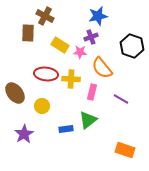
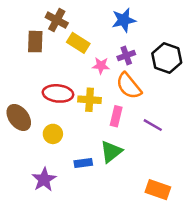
purple cross: (91, 37) -> (126, 56), moved
yellow rectangle: (60, 45) -> (78, 43), moved
purple star: (24, 134) -> (44, 179), moved

